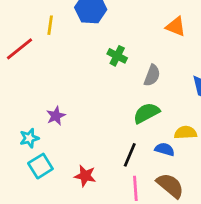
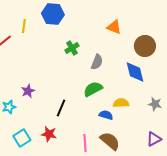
green cross: (117, 56) -> (72, 48), turned 32
black line: (130, 155) -> (61, 108), moved
cyan square: (40, 166) -> (22, 138), moved

